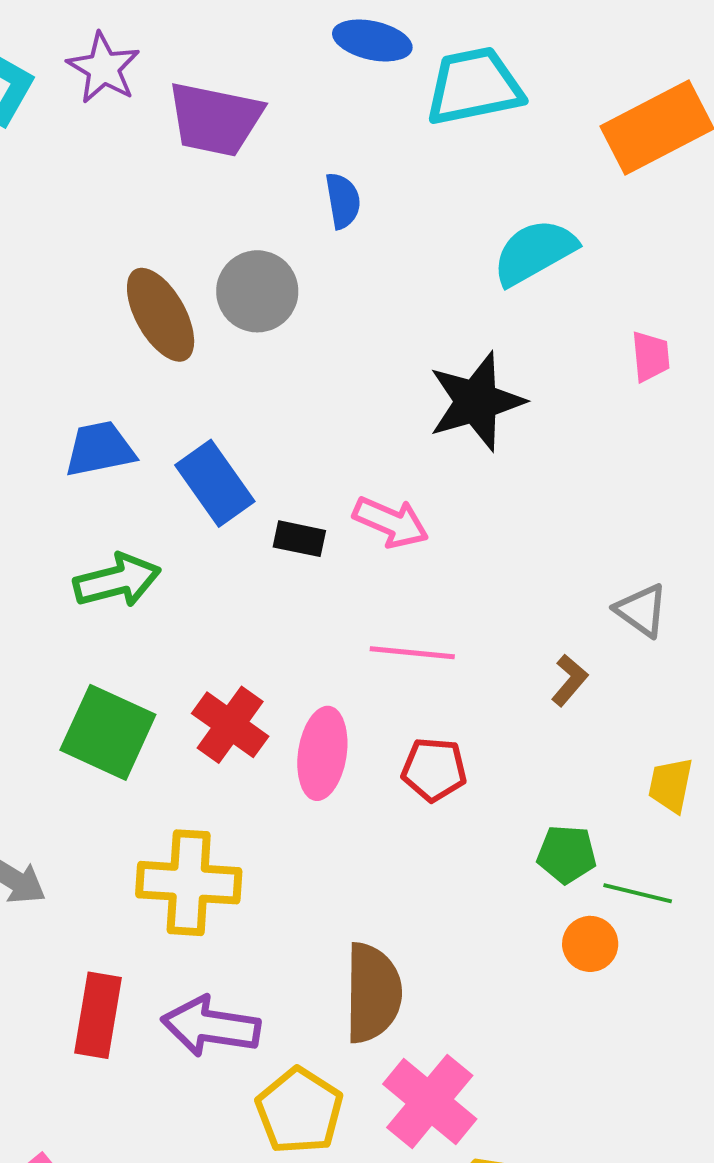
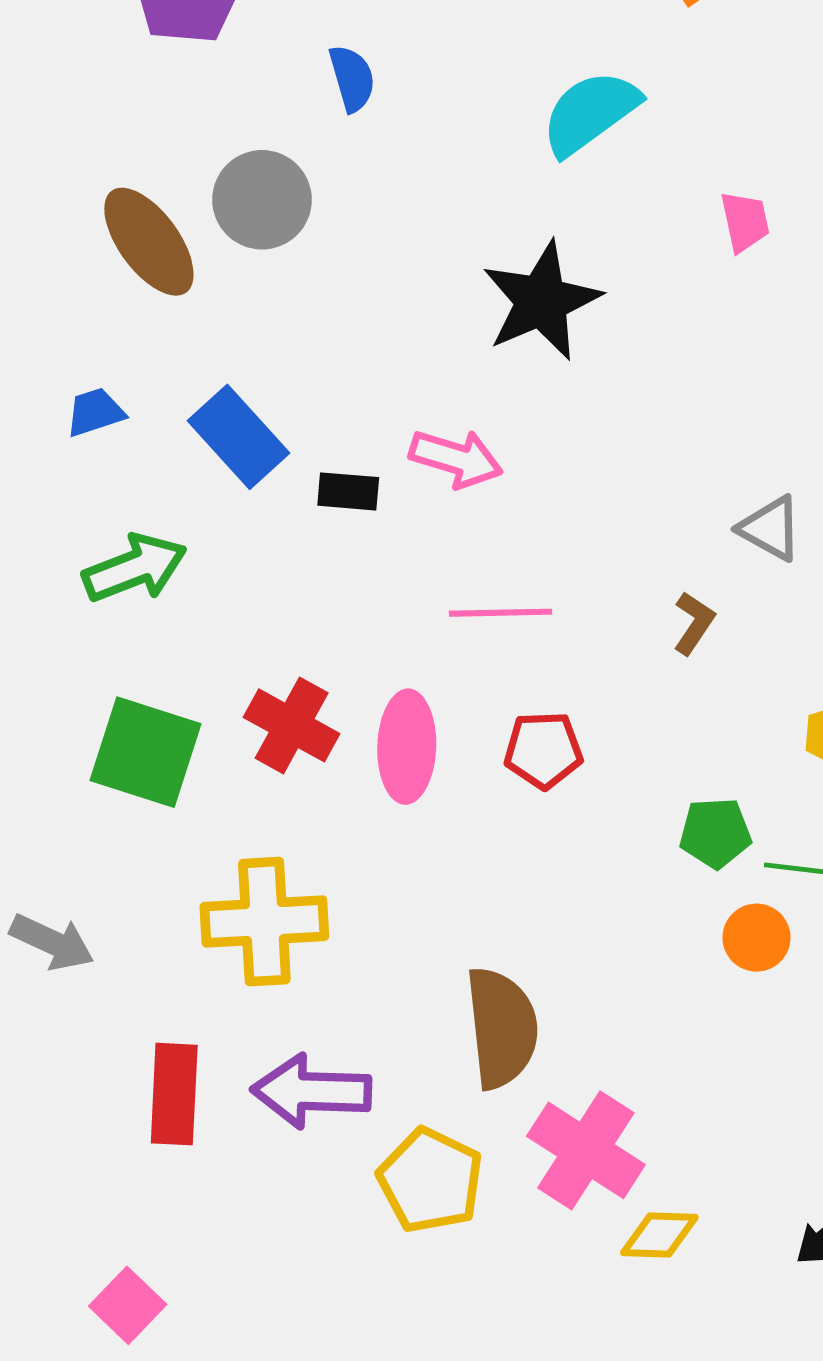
blue trapezoid: (100, 449) -> (95, 412), size x0.7

